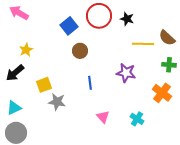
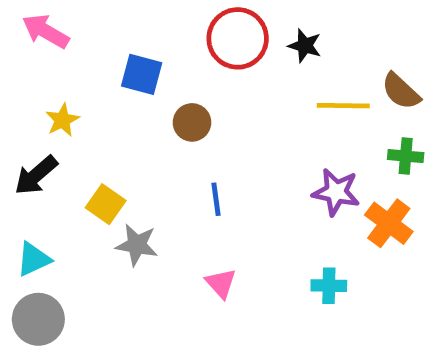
blue square: (69, 26) -> (142, 74), moved, turned -36
purple star: (126, 73) -> (336, 192), moved
yellow square: (44, 85) -> (106, 204), turned -35
pink triangle: (103, 117) -> (221, 283), moved
cyan cross: (137, 119) -> (329, 286), turned -32

